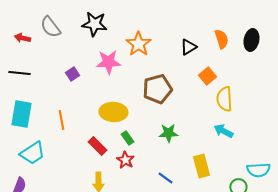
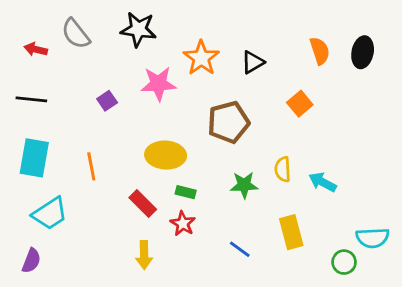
black triangle: (188, 47) -> (253, 62), moved
yellow semicircle: (224, 99) -> (283, 169), moved, size x0.7
green rectangle: (127, 138) -> (186, 192), turned -40

